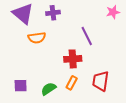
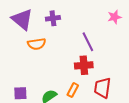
red cross: (73, 59) -> (84, 65), moved

